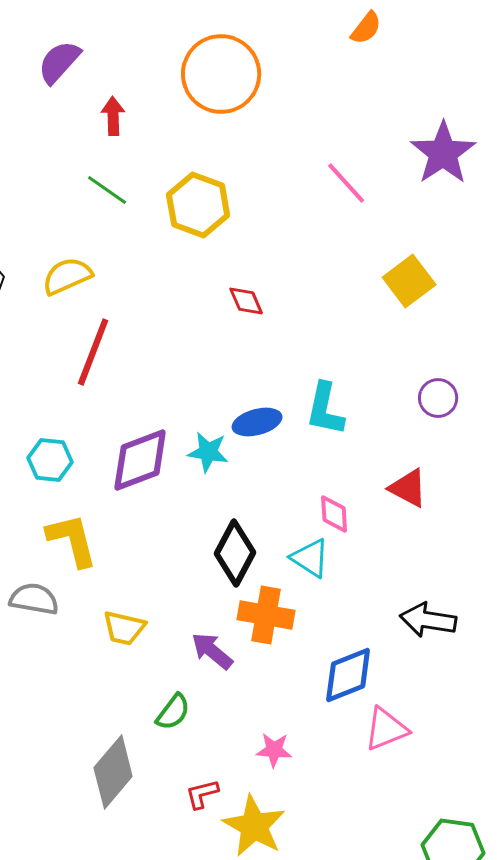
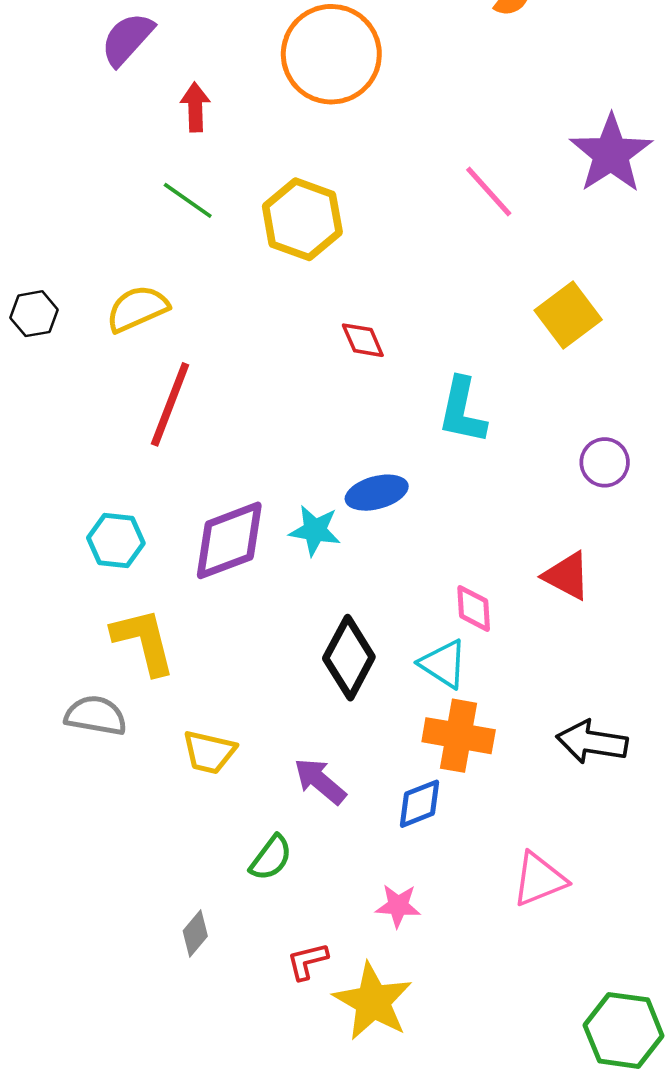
cyan L-shape: (325, 409) -> (462, 411), moved
orange cross: (266, 615) -> (459, 736), moved
blue diamond: (348, 675) -> (419, 804), moved, size x0.7
gray diamond: (113, 772) -> (195, 933), size x0.5

